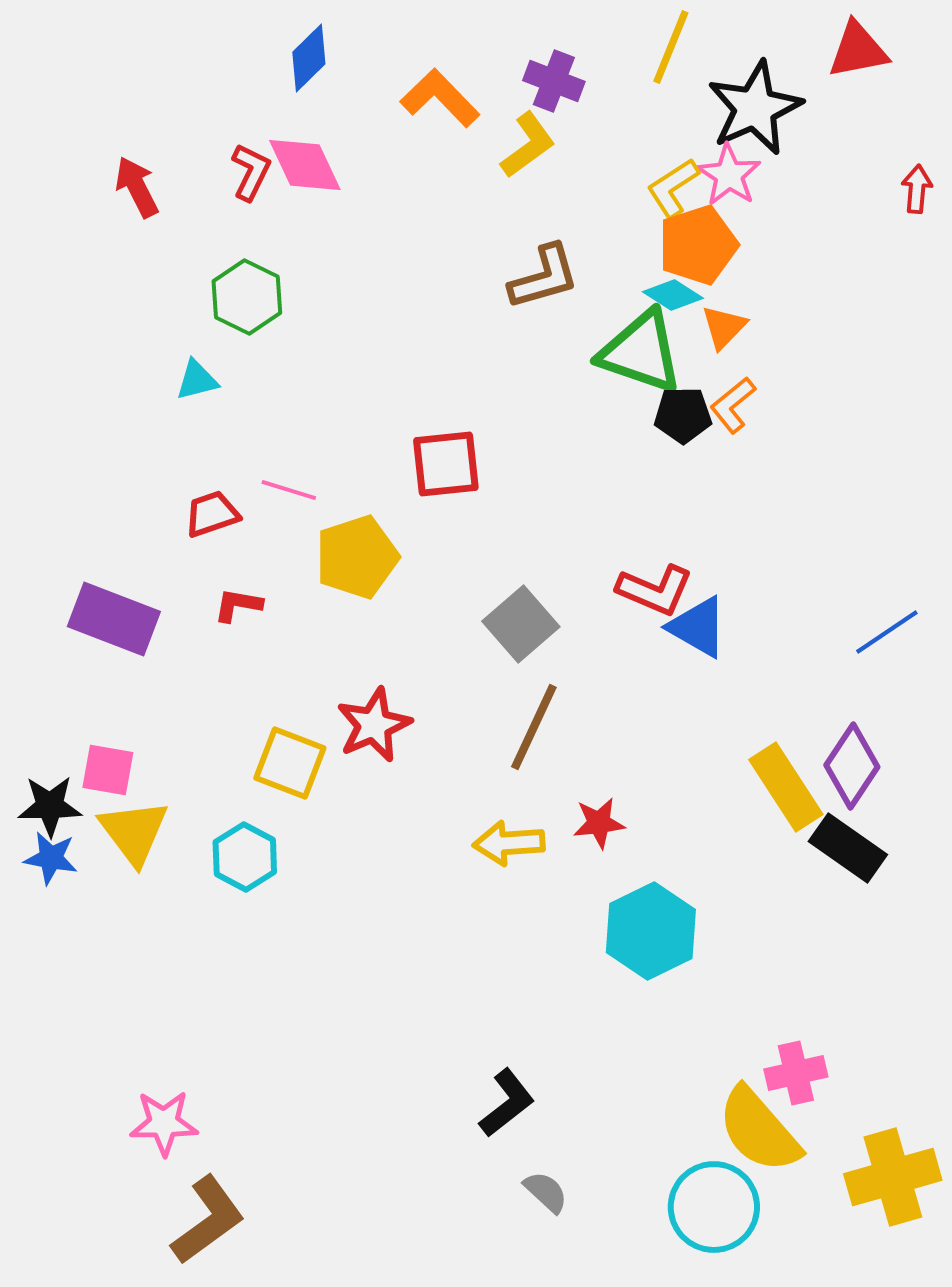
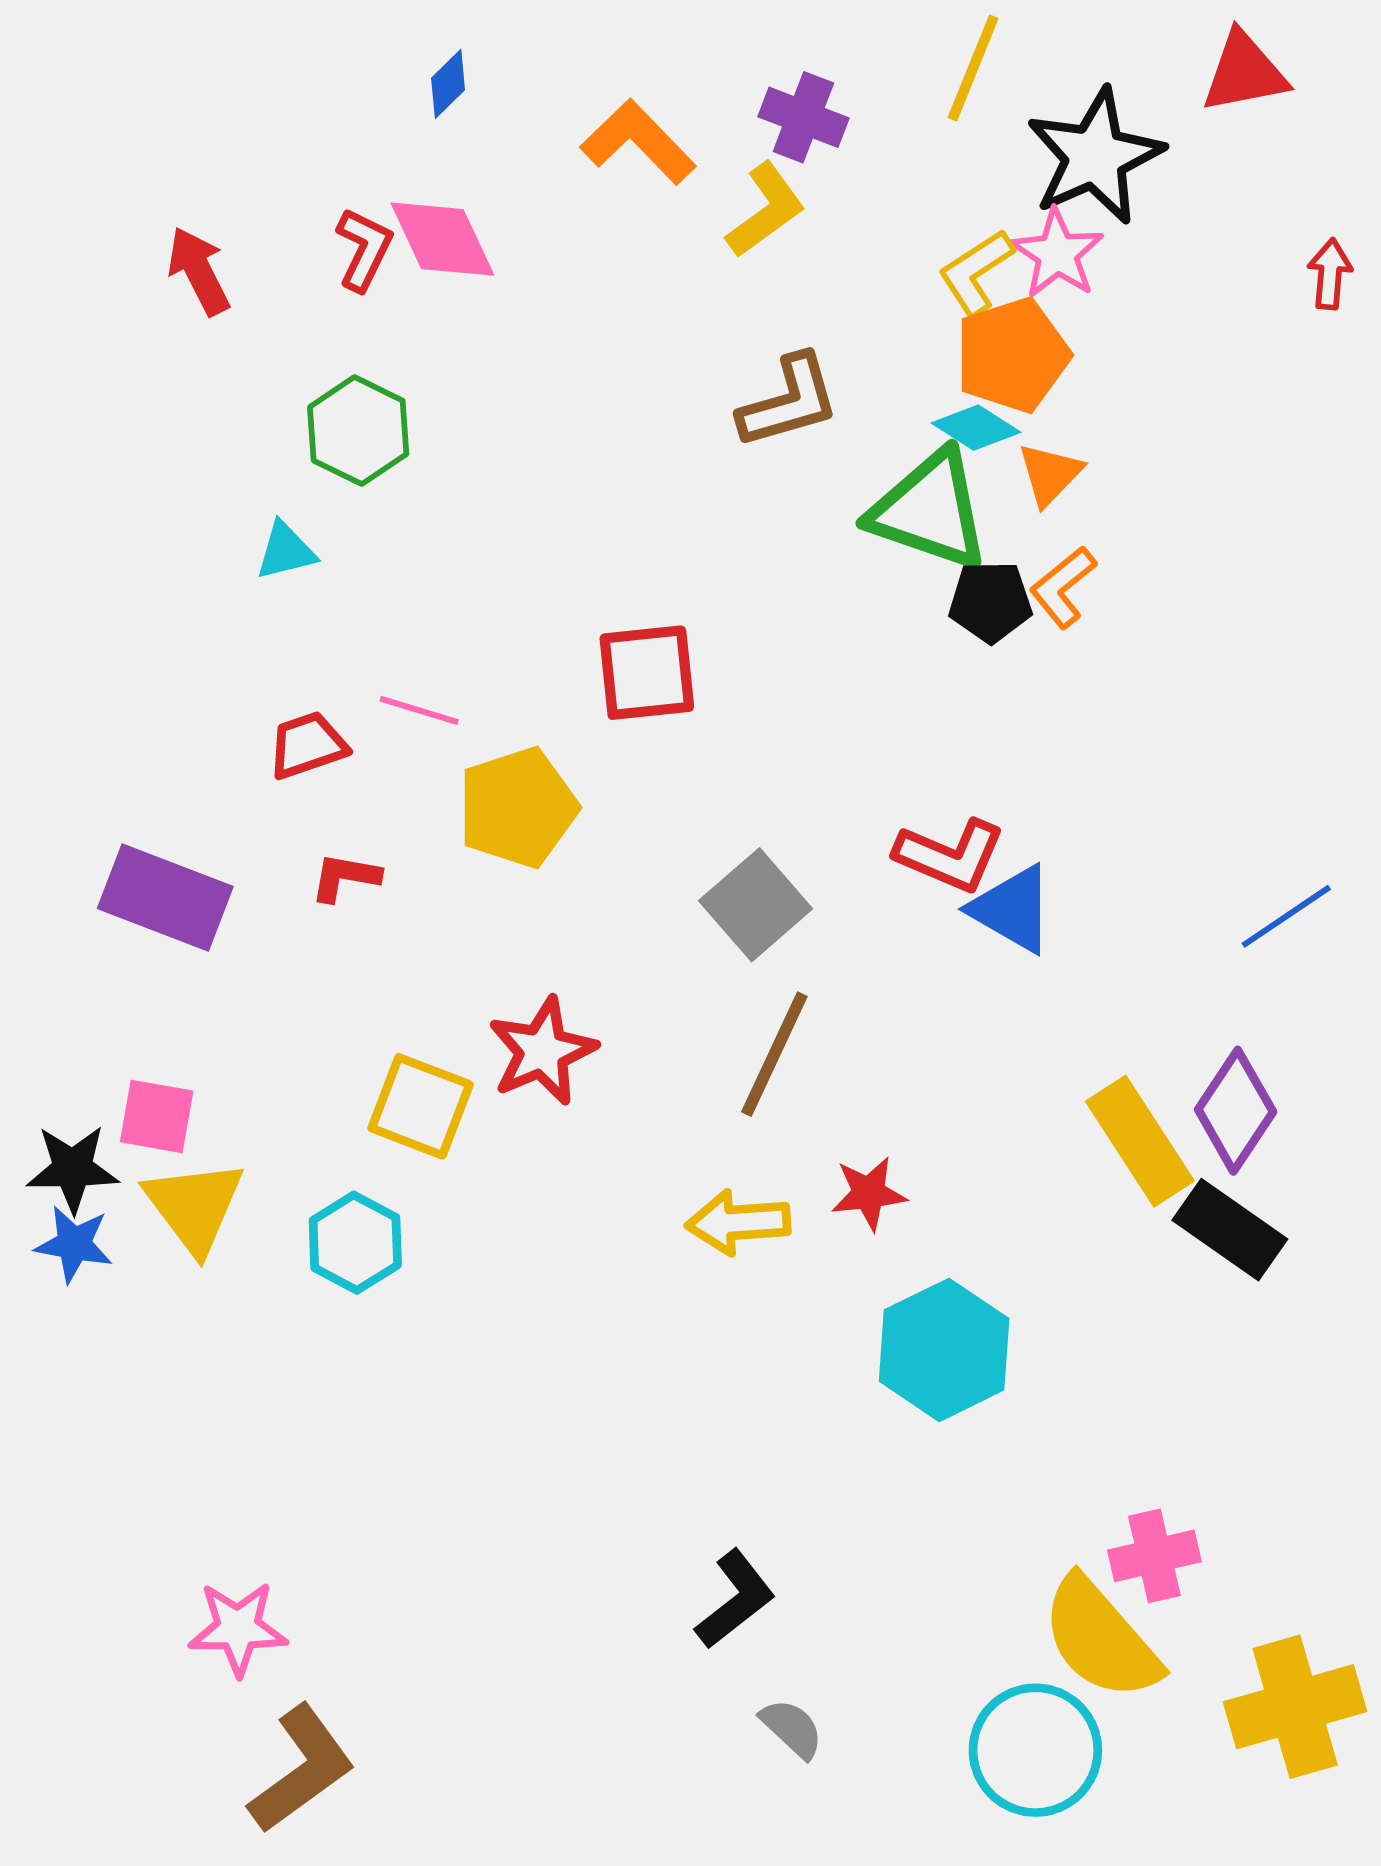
blue diamond: (309, 58) -> (448, 84), size x0.7

